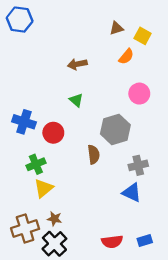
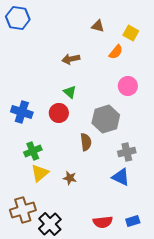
brown triangle: (116, 28) -> (98, 26), moved, turned 32
red circle: (53, 133) -> (59, 113), moved
brown star: (54, 219) -> (70, 178), moved

